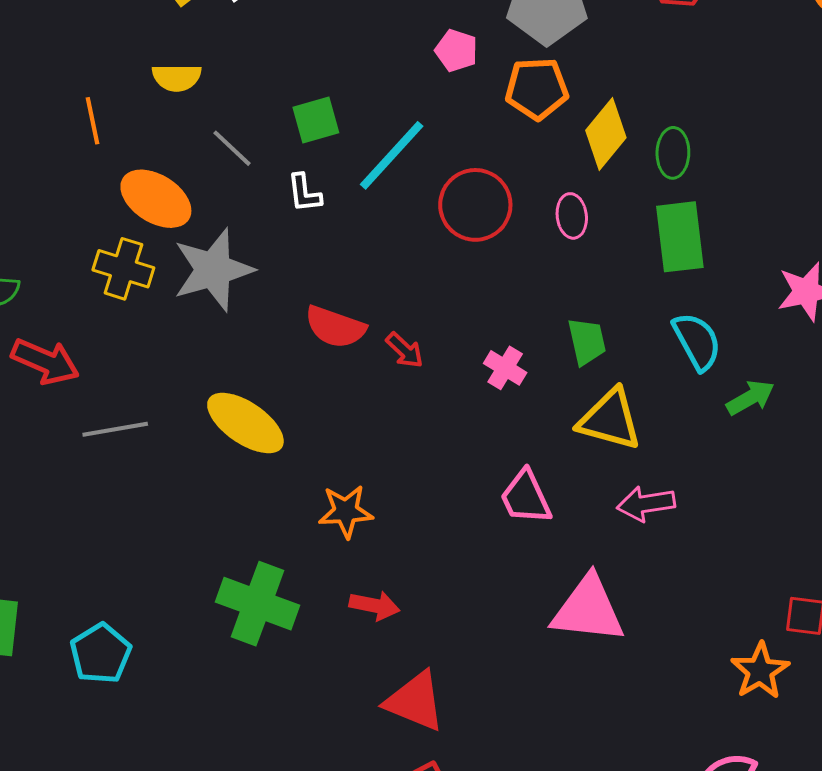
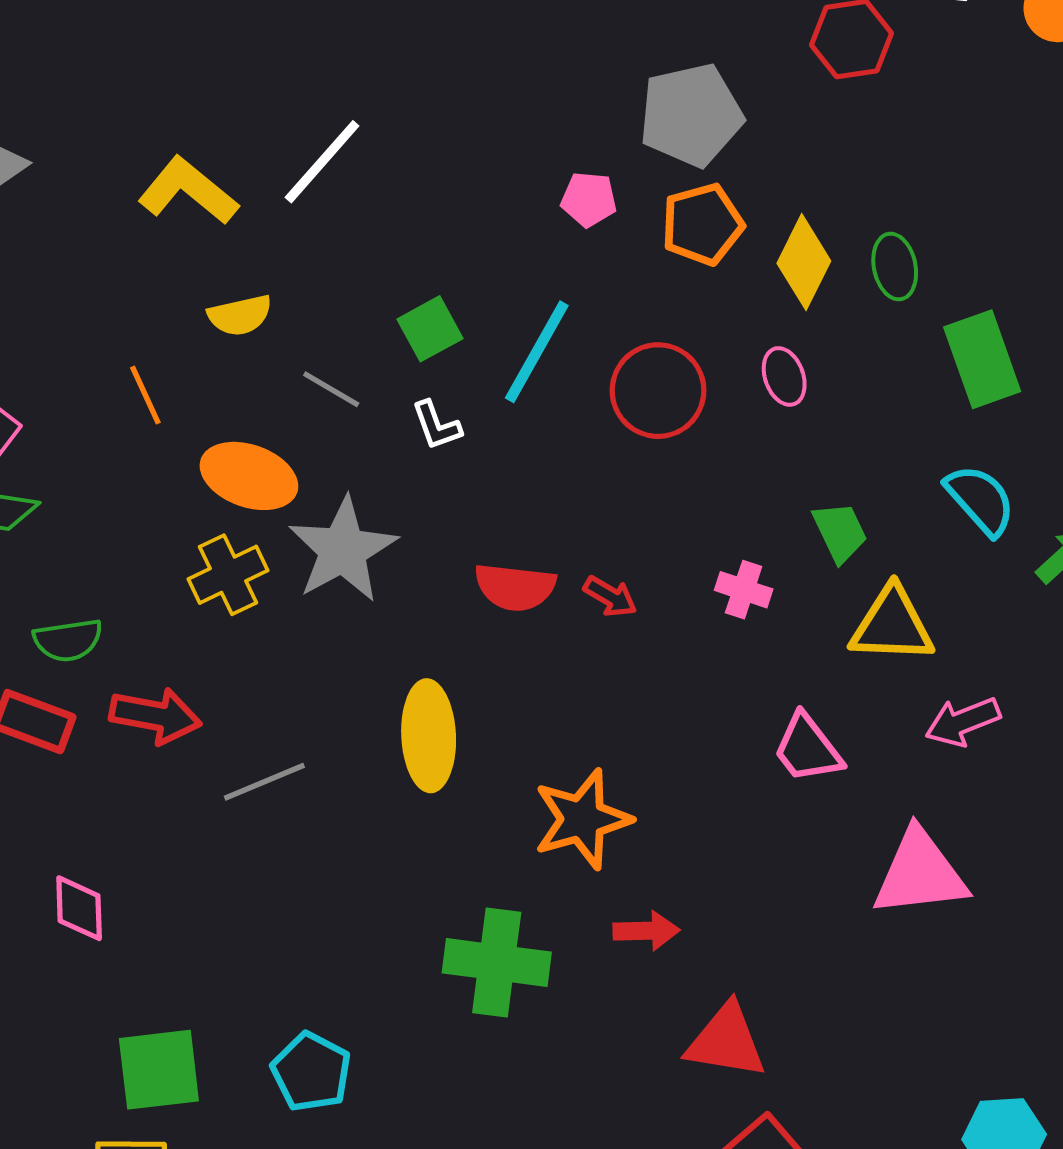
green rectangle: (680, 237) -> (982, 359), moved
yellow cross: (123, 269) -> (228, 575), turned -30
yellow ellipse: (245, 423) -> (429, 736), turned 66
orange star: (346, 511) -> (582, 819), size x1.4

